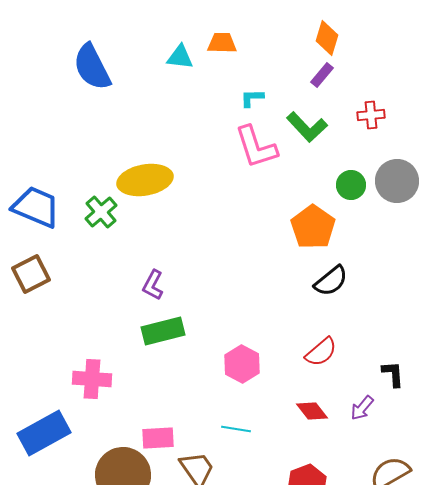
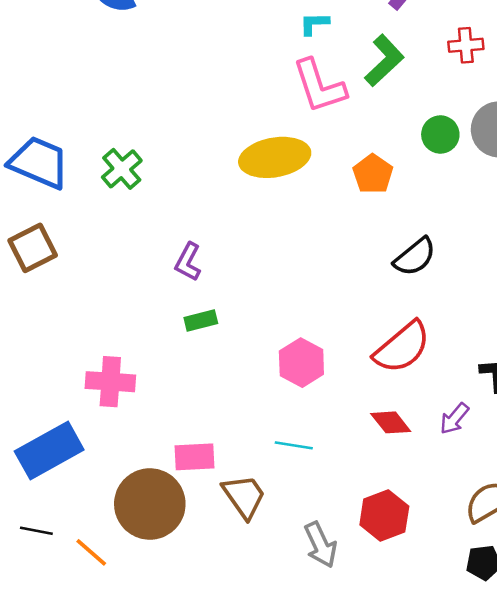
green L-shape: (307, 127) -> (384, 61), turned -90
yellow ellipse: (145, 180) -> (275, 157), moved
orange pentagon: (313, 227) -> (373, 174), moved, size x0.7
green rectangle: (163, 331) -> (201, 321), size x0.6
red semicircle: (321, 352) -> (402, 347), size x1.4

